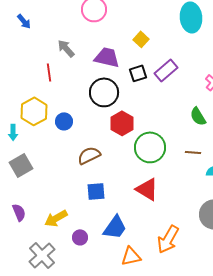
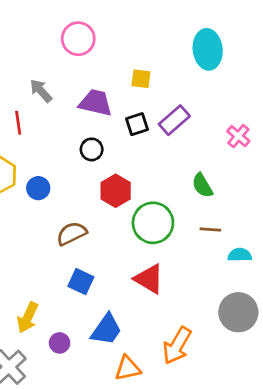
yellow square: (141, 39) -> (141, 79), turned -35
black circle: (104, 92) -> (92, 149), size x0.6
green semicircle: (198, 116) -> (202, 185), moved
blue square: (96, 191) -> (81, 282), turned 30
yellow arrow: (56, 218) -> (28, 318), turned -35

